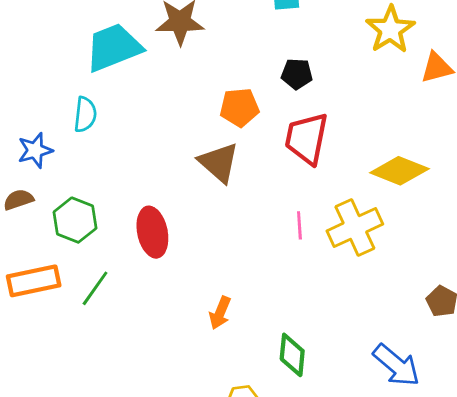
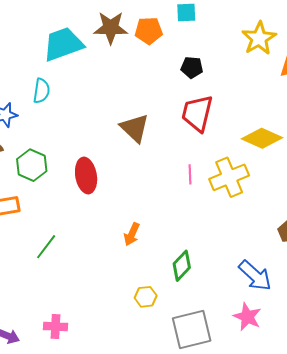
orange pentagon: (239, 107) -> (149, 31), moved
green line: (95, 288) -> (46, 247), moved
green diamond: (292, 355) -> (182, 266), turned 36

